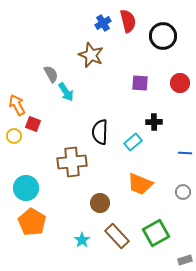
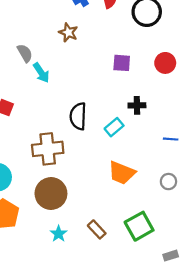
brown star: (91, 55) -> (68, 32), size x0.7
brown circle: (100, 203) -> (51, 194), moved, size x1.5
brown rectangle: (117, 236) -> (97, 229), size x0.7

